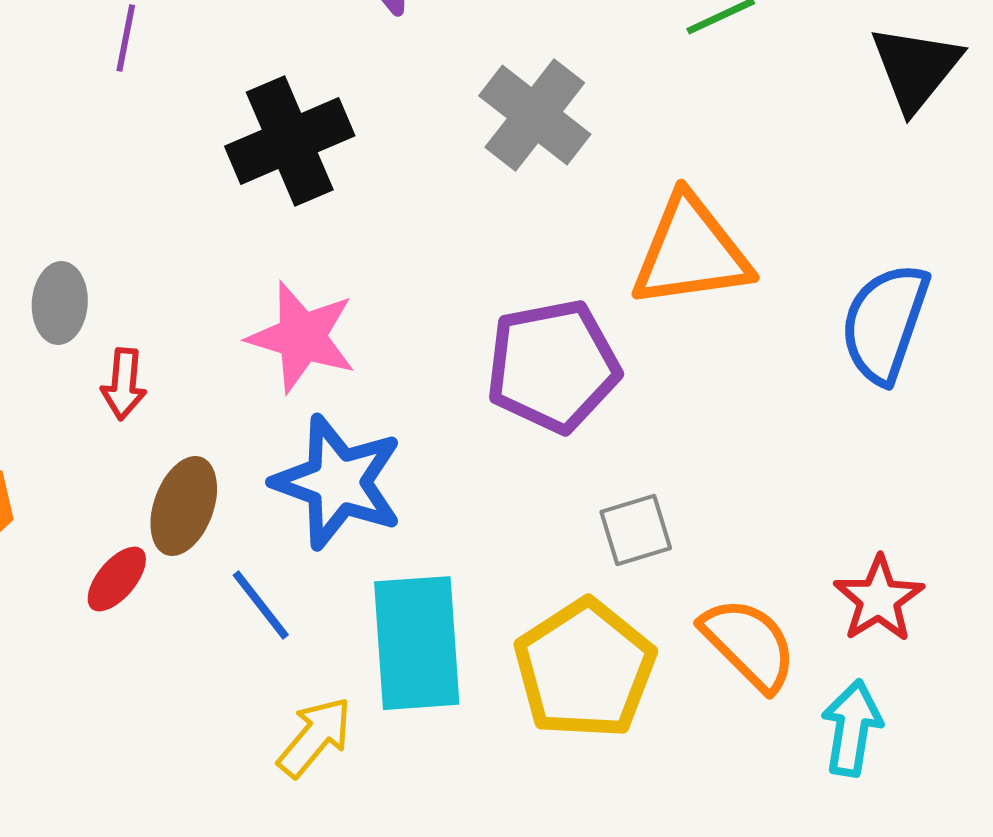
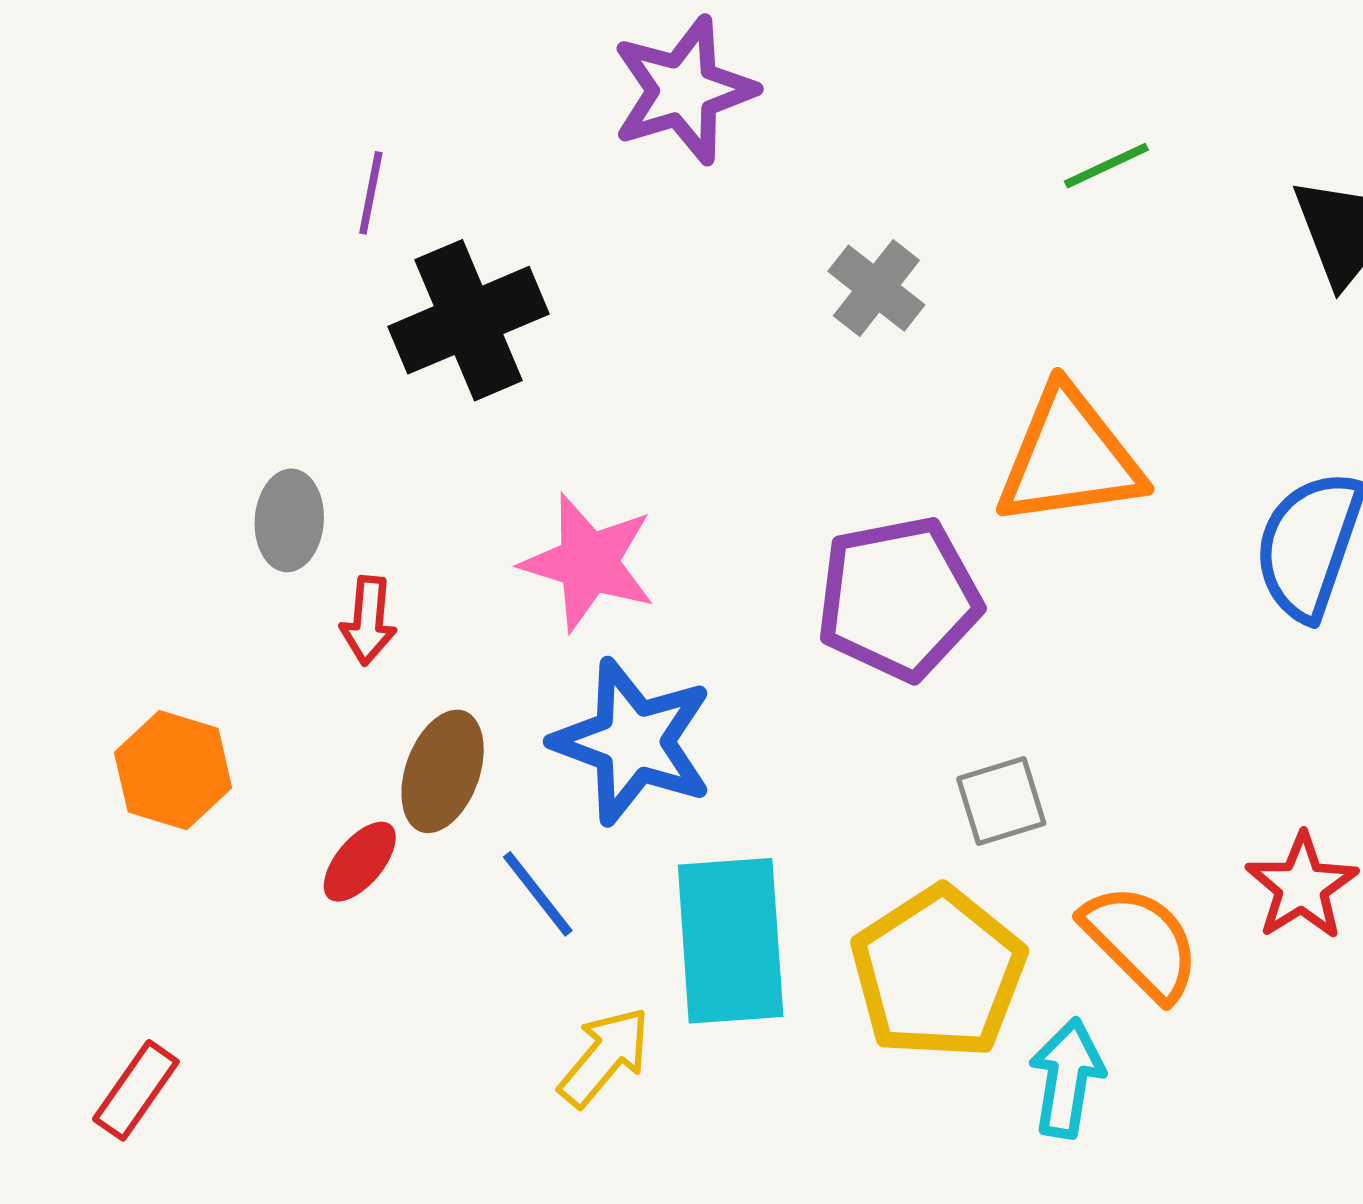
gray cross: (535, 115) -> (876, 288), size x0.7
black cross: (290, 141) -> (469, 320), moved
cyan arrow: (852, 728) -> (1067, 1078), moved

